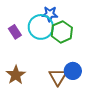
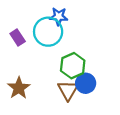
green hexagon: (62, 32) -> (73, 66), moved

